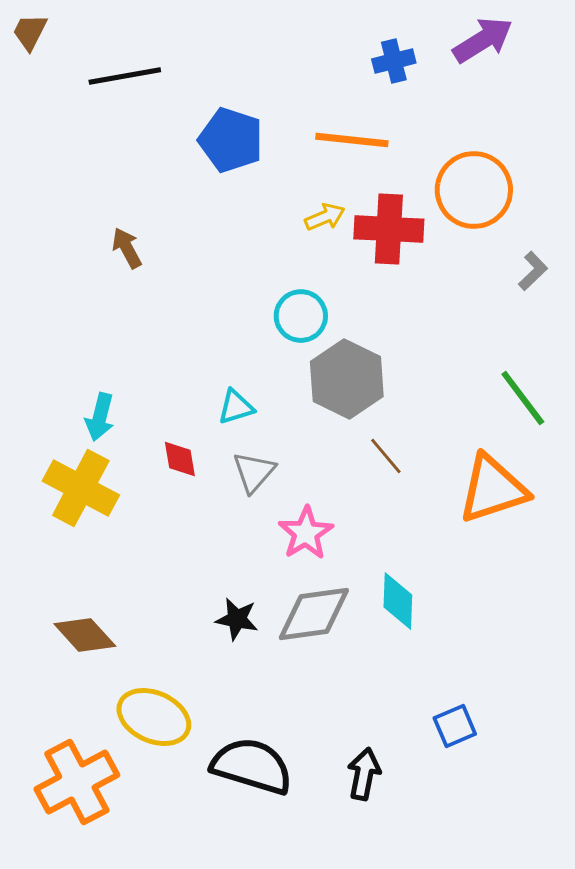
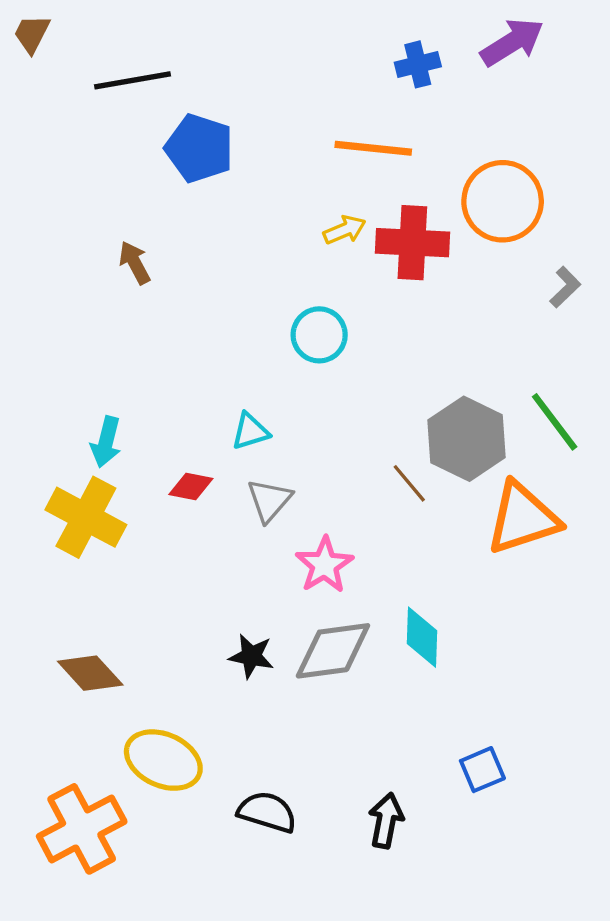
blue pentagon: (231, 140) -> (199, 148), moved
gray hexagon: (347, 379) -> (467, 439), moved
red diamond: (180, 459) -> (191, 486), turned -69
black semicircle: (252, 766) -> (267, 812), size x0.7

